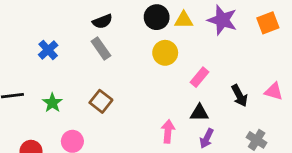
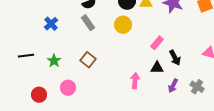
yellow circle: (165, 53) -> (123, 25), moved
black arrow: (239, 96) -> (175, 58), moved
purple arrow: (207, 138) -> (173, 86), moved

